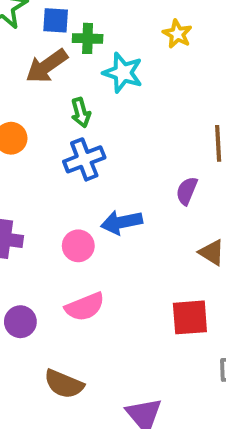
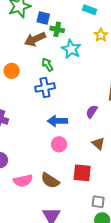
green arrow: (81, 113) -> (47, 65), turned 152
pink circle: (78, 246) -> (59, 144), moved
pink semicircle: (85, 307) -> (23, 181), moved
brown semicircle: (64, 384) -> (50, 181), moved

